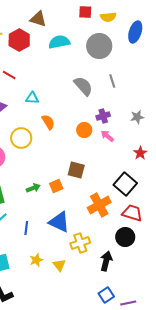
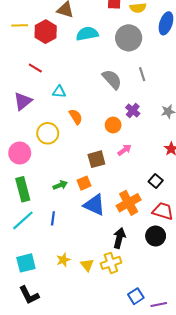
purple cross: (103, 116) -> (133, 110), turned -32
pink arrow: (107, 136) -> (124, 150), moved, turned 104
brown square: (76, 170) -> (96, 159), moved, turned -30
black square: (125, 184) -> (156, 181), size x0.6
blue triangle: (59, 222) -> (94, 205), moved
blue line: (26, 228) -> (53, 218), moved
yellow cross: (80, 243) -> (111, 263), moved
black arrow: (106, 261) -> (119, 238), moved

